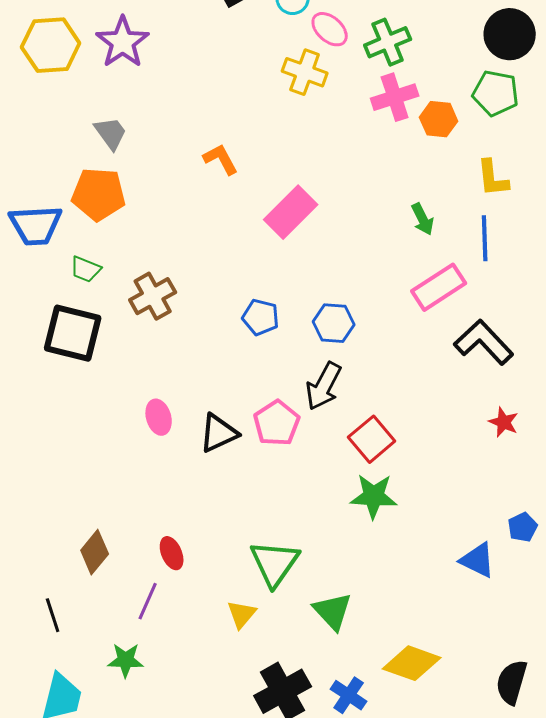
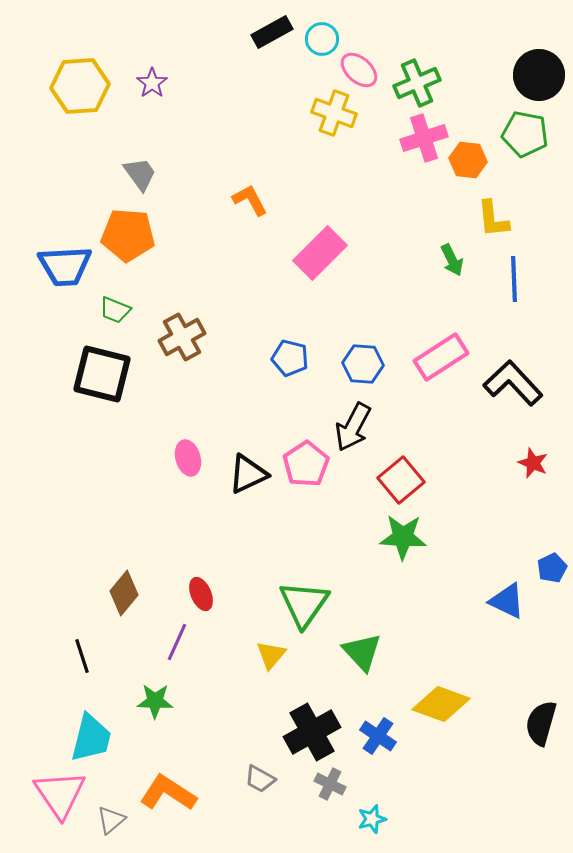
purple star: (123, 42) -> (152, 83), size x0.6
yellow L-shape: (493, 178) -> (493, 219), moved
pink rectangle: (439, 287) -> (441, 357), moved

